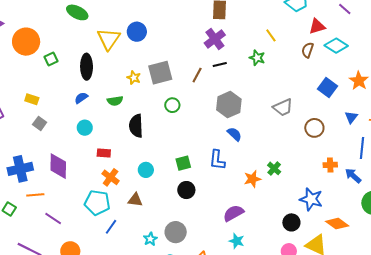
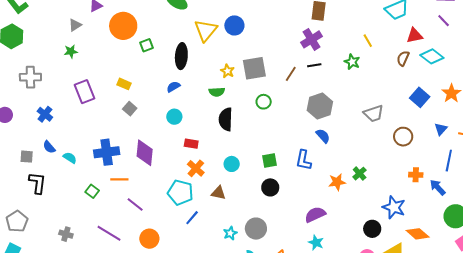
green semicircle: (115, 101) -> (217, 92), moved

